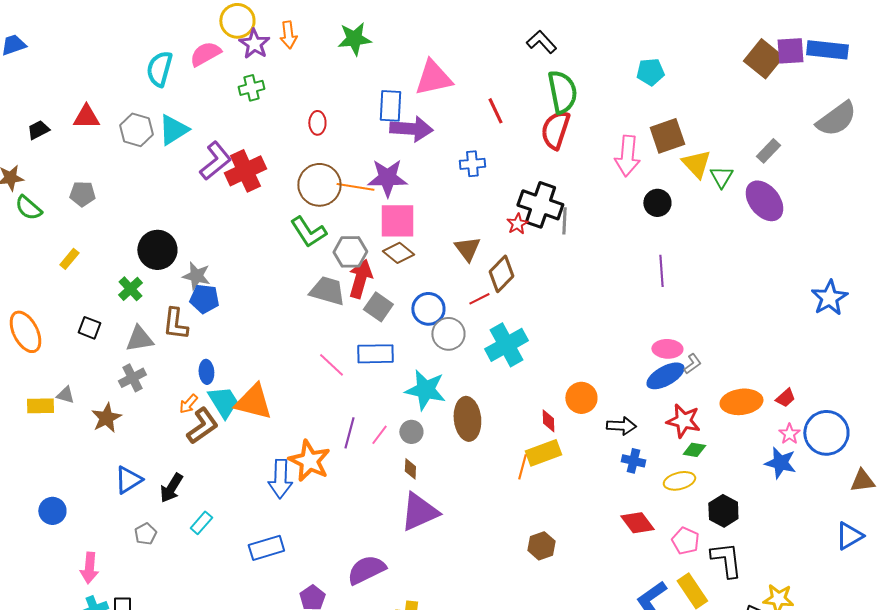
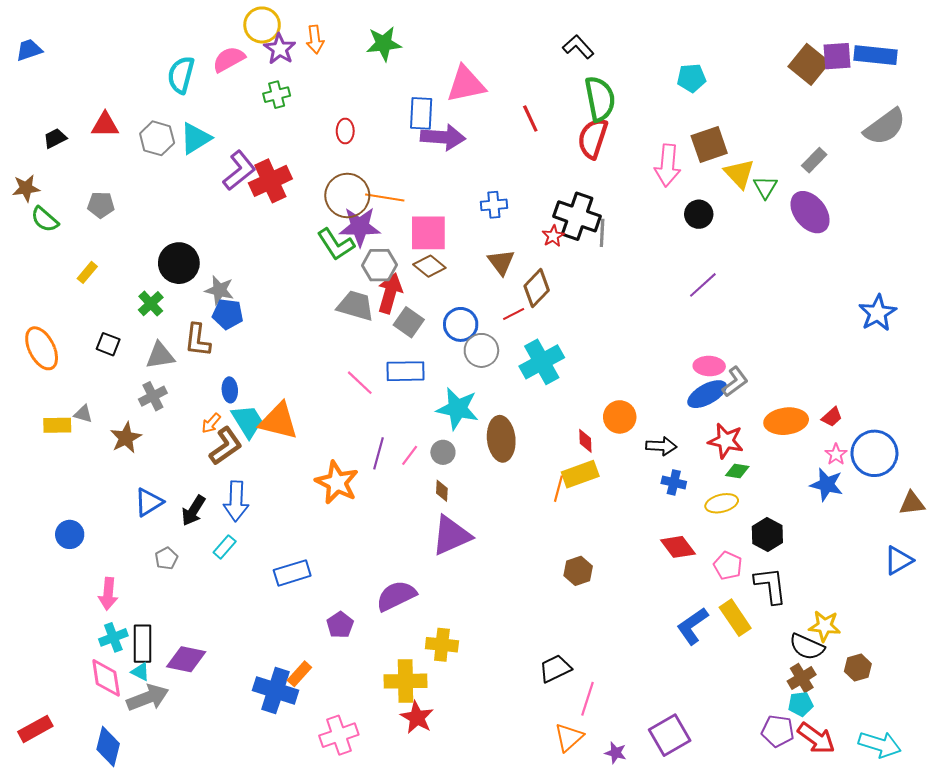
blue cross: (472, 164) -> (494, 205), moved
purple star: (387, 178) -> (360, 227), moved
purple line: (661, 271) -> (703, 285), turned 52
gray L-shape: (692, 364) -> (735, 382), size x1.4
blue arrow: (280, 479) -> (236, 501), moved

